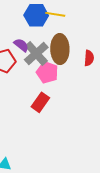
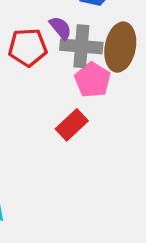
gray cross: (36, 54) -> (81, 46), turned 35

